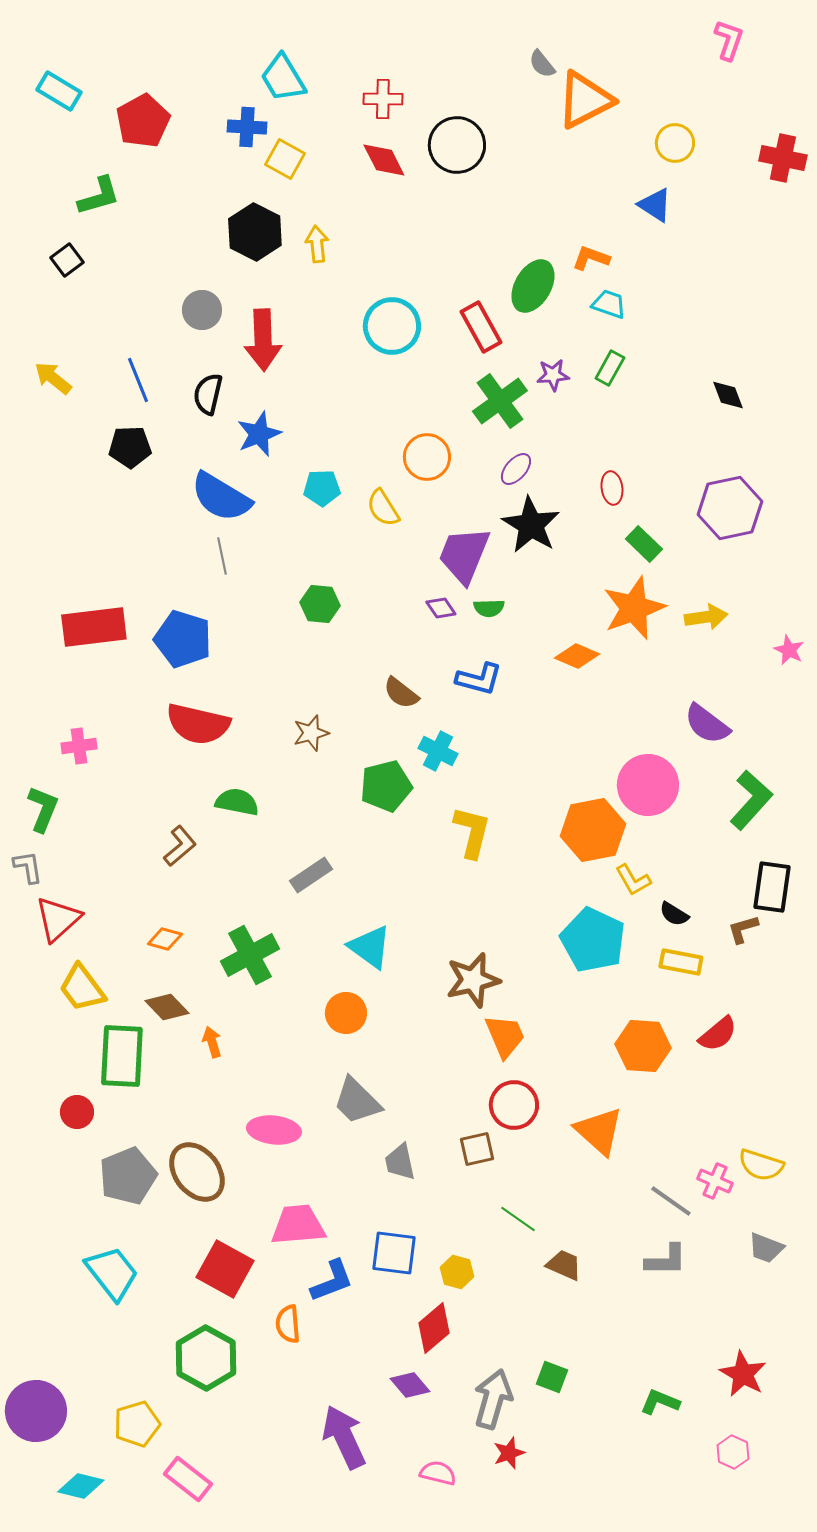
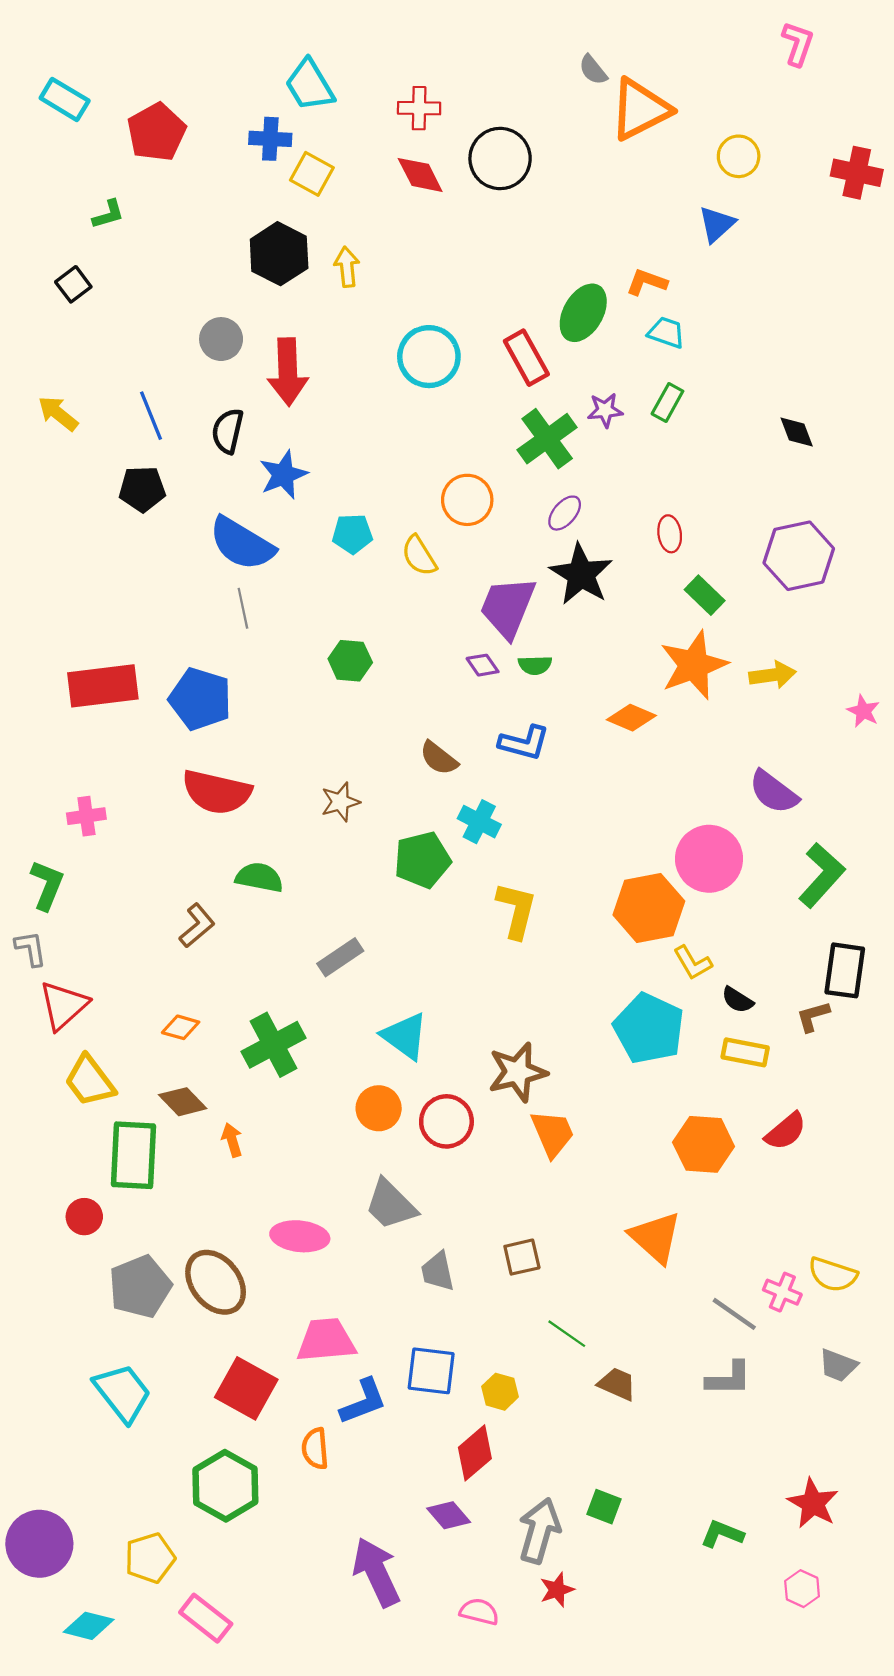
green L-shape: (99, 196) -> (108, 214), size x0.7
blue triangle: (655, 205) -> (717, 224), turned 45
red circle: (514, 1105) -> (446, 1121), moved

